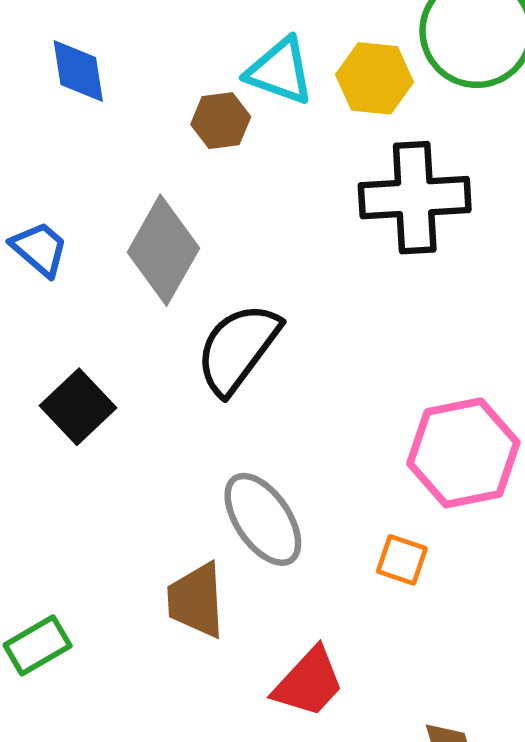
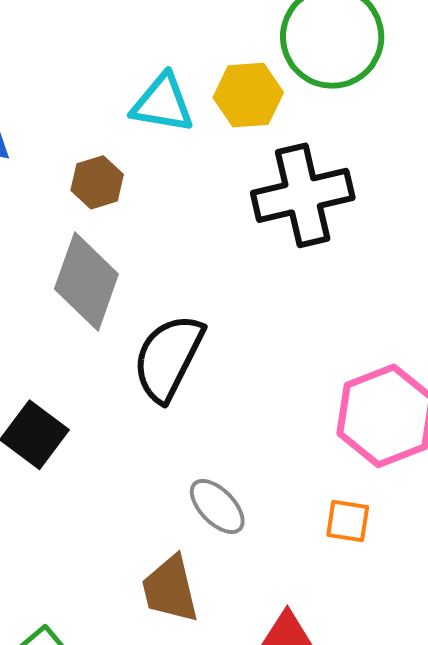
brown hexagon: (221, 121) -> (97, 182), moved
gray ellipse: (263, 519) -> (217, 506), size x0.7

